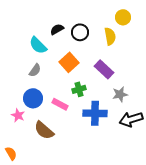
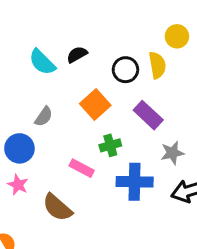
black circle: (80, 32) -> (125, 70), moved
cyan semicircle: (38, 45) -> (42, 62), moved
blue circle: (33, 98) -> (19, 148), moved

